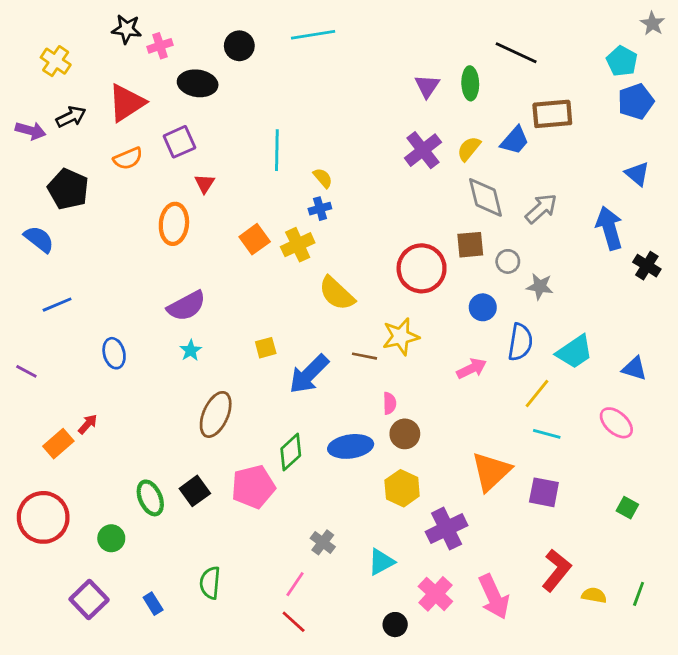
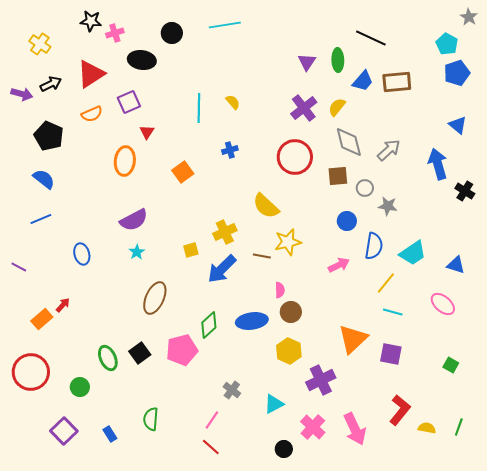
blue trapezoid: (515, 140) -> (363, 81), moved
yellow semicircle: (323, 178) -> (233, 102), moved
blue semicircle: (39, 239) -> (44, 179), moved
yellow cross: (298, 245) -> (225, 232), moved
red circle: (422, 268) -> (295, 157), moved
yellow semicircle: (337, 293) -> (266, 206), moved

